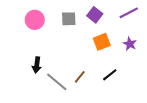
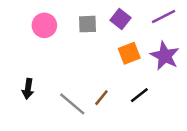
purple star: (130, 44) -> (165, 56), size x1.6
black arrow: (37, 65) -> (28, 89), moved

